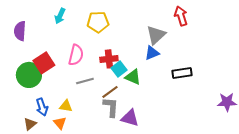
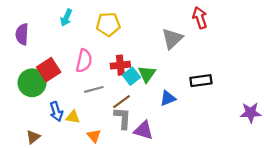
blue triangle: (152, 53) -> (168, 98), moved
green triangle: (133, 77) -> (147, 74), moved, turned 42
blue arrow: (42, 107) -> (56, 112), moved
orange triangle: (60, 123) -> (94, 136), moved

